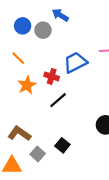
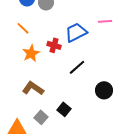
black line: (58, 100) -> (77, 67), moved
brown L-shape: (19, 133) -> (33, 88), moved

